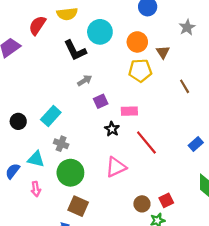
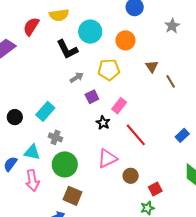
brown triangle: (163, 52) -> (152, 66), moved
yellow pentagon: (140, 71) -> (109, 70), moved
pink rectangle: (129, 111) -> (119, 106), turned -49
pink arrow: (36, 189) -> (32, 180), size x1.5
brown circle: (142, 204) -> (131, 176), moved

